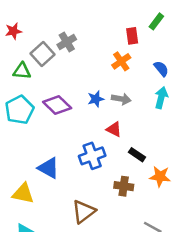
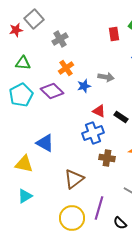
gray square: (42, 54) -> (34, 19), moved
orange cross: (121, 61) -> (66, 68), moved
gray arrow: (121, 99) -> (106, 77), moved
black rectangle: (137, 155) -> (121, 117), moved
blue cross: (92, 156) -> (93, 133), moved

